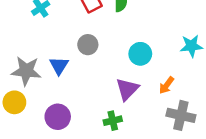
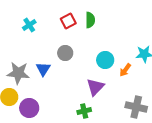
orange arrow: (166, 85) -> (125, 70), moved
purple circle: (58, 117) -> (29, 108), moved

